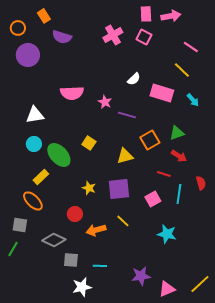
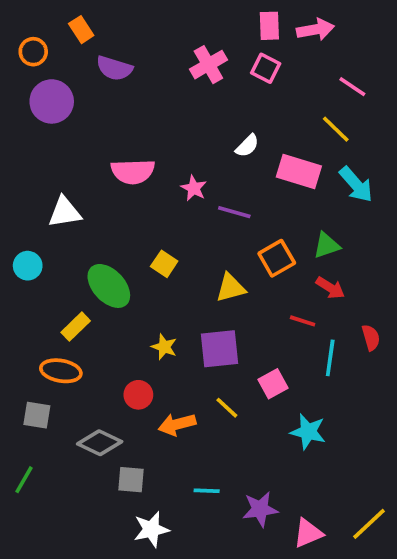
cyan arrow: (193, 100) -> (356, 184), size x1.5
cyan circle: (34, 144) -> (28, 266), moved
pink square: (153, 199) -> (273, 384), moved
orange ellipse: (33, 201) -> (61, 371), turned -35
green line: (13, 249) -> (24, 480), moved
cyan line: (100, 266) -> (207, 491), moved

